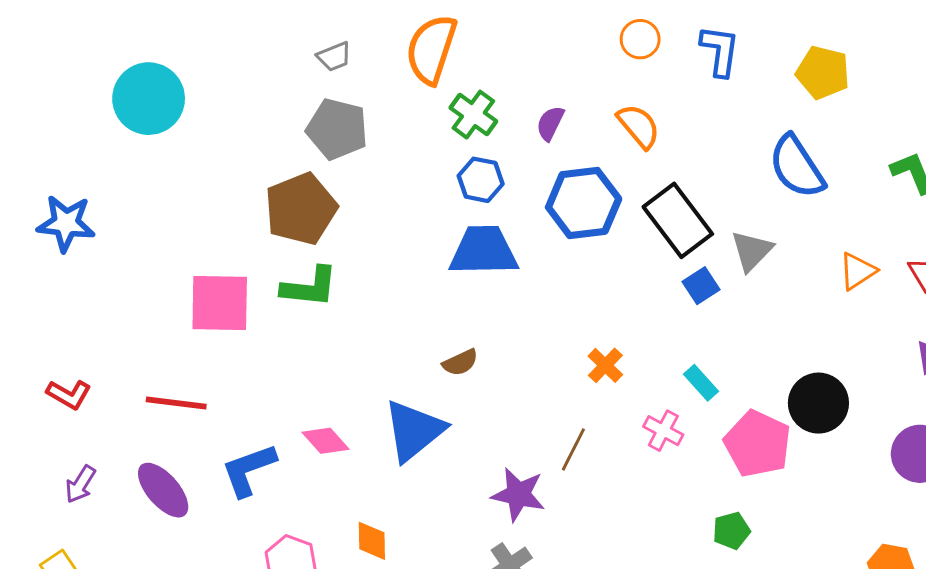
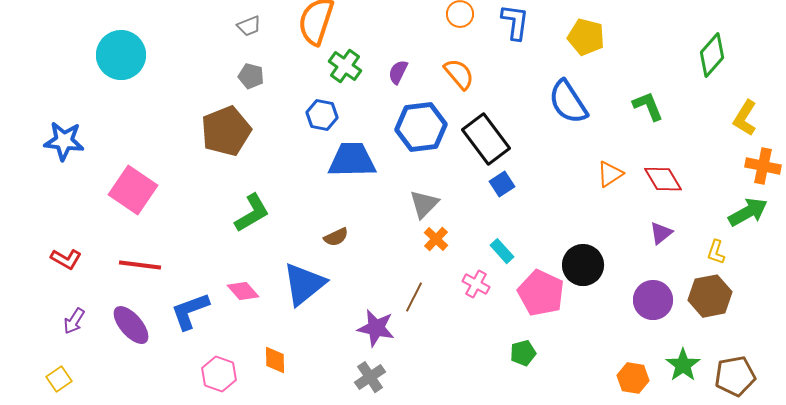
gray pentagon: (337, 129) -> (251, 76), size x0.6
blue hexagon: (481, 180) -> (322, 115), moved
gray triangle: (752, 251) -> (424, 204), moved
green L-shape: (310, 287) -> (252, 213), moved, turned -36
pink square: (220, 303) -> (133, 190), moved, turned 33

